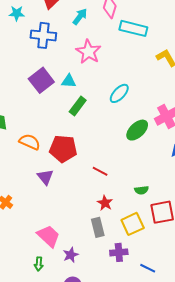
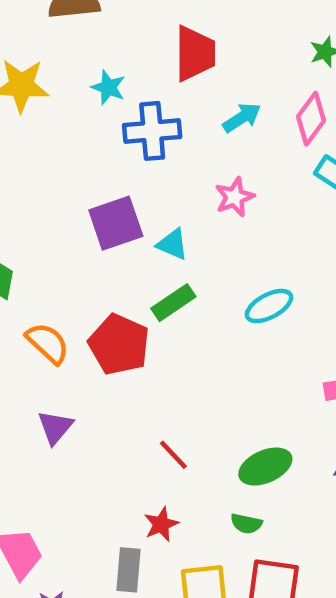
cyan star: (17, 13) -> (108, 87), moved
blue cross: (43, 35) -> (152, 131), turned -30
pink star: (88, 52) -> (235, 197), size x0.7
green ellipse: (137, 130) -> (265, 467), moved
red pentagon: (63, 149) -> (119, 344), moved

